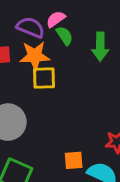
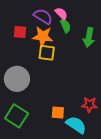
pink semicircle: (56, 19) -> (61, 14), turned 72

